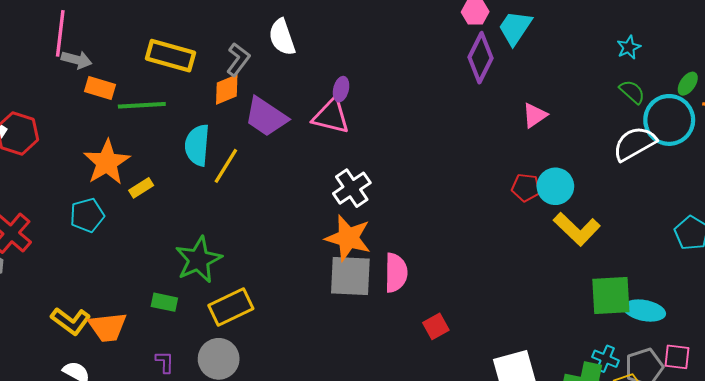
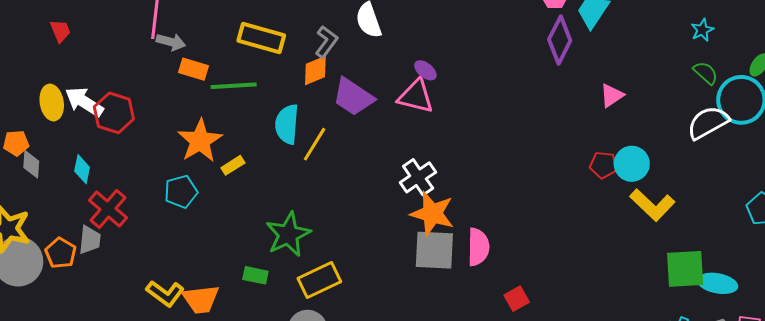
purple ellipse: (341, 89) -> (425, 70), turned -65
white cross: (352, 188) -> (418, 177), moved

